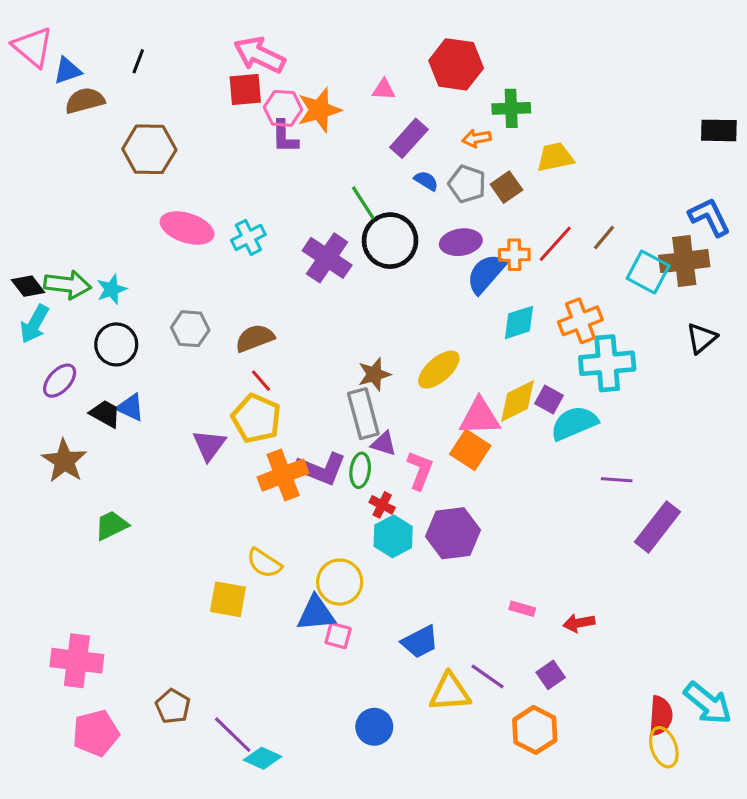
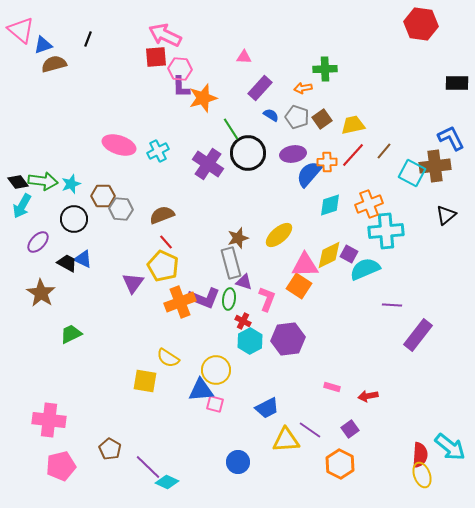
red hexagon: (456, 64) -> (421, 24), moved
orange star: (319, 110) -> (203, 98), moved
brown hexagon: (149, 149) -> (103, 196), moved, size x0.7
yellow trapezoid: (555, 157) -> (353, 125), moved

